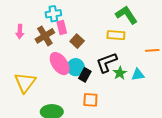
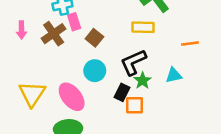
pink ellipse: (60, 64) -> (72, 97), moved
green star: (120, 73) -> (143, 81), moved
black rectangle: (85, 75) -> (122, 92), moved
orange square: (90, 100) -> (134, 105), moved

